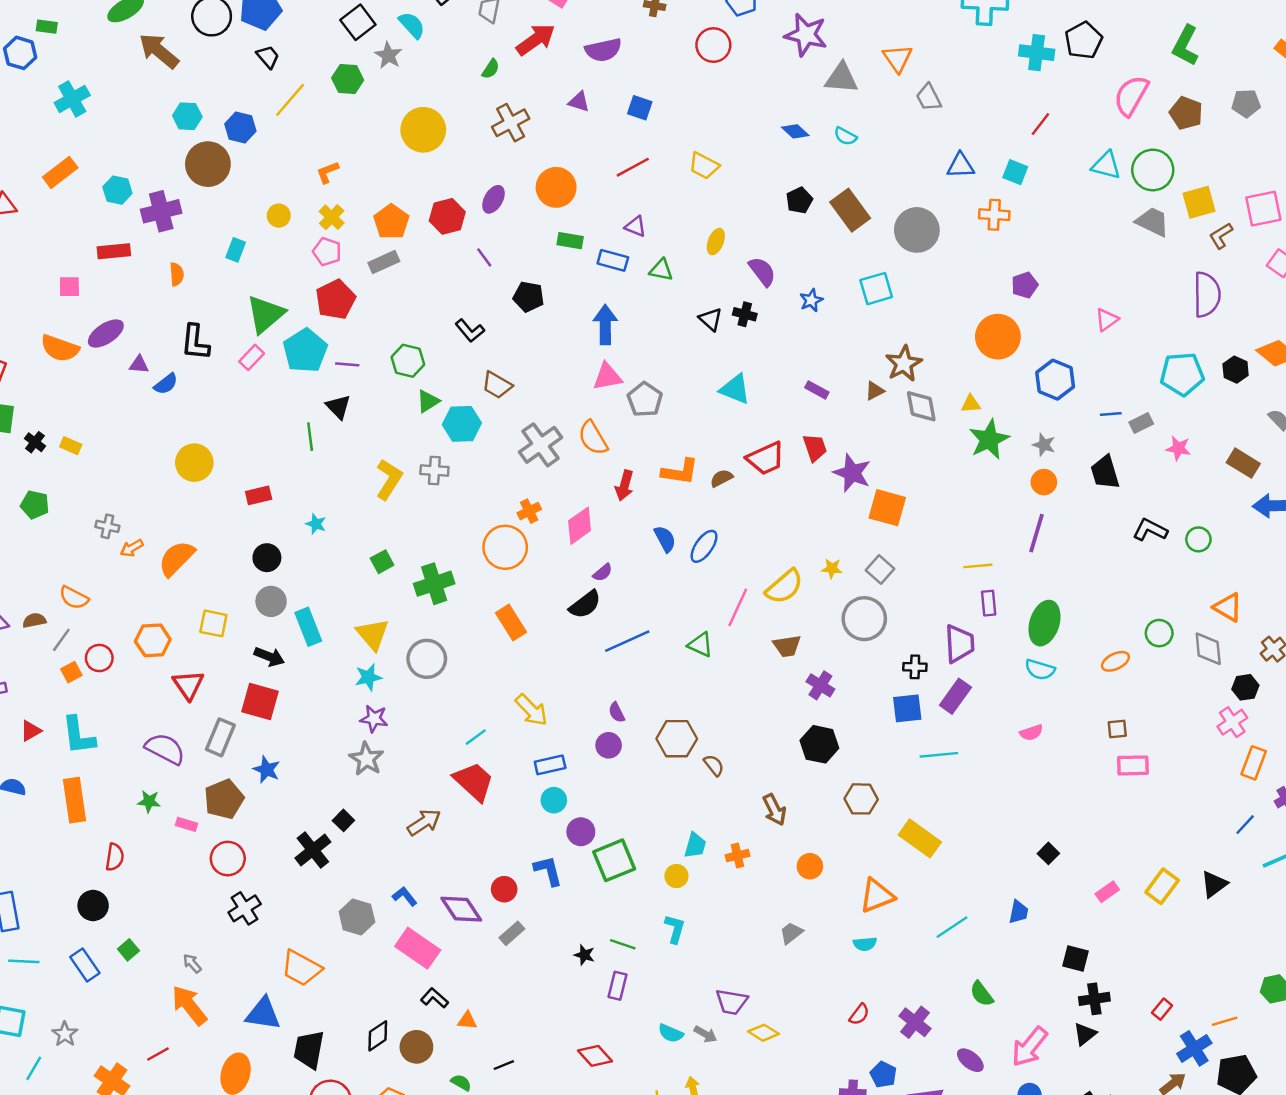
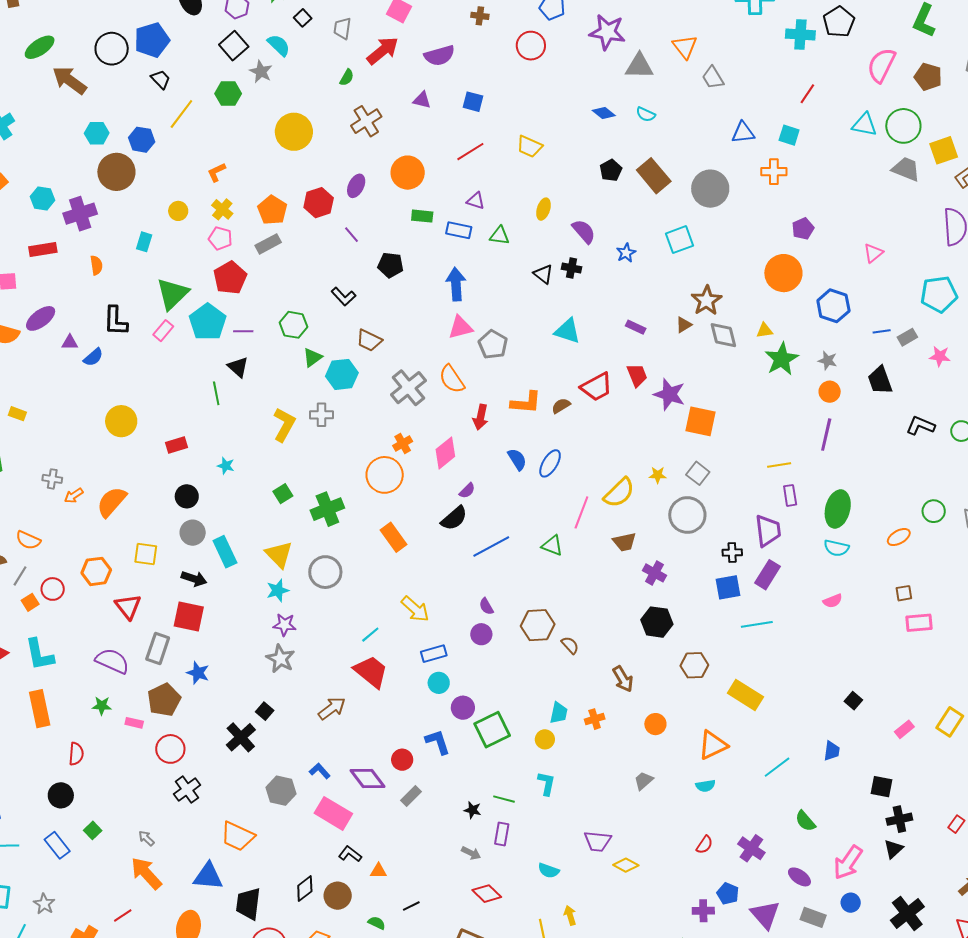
gray arrow: (706, 1034) -> (471, 853), moved

